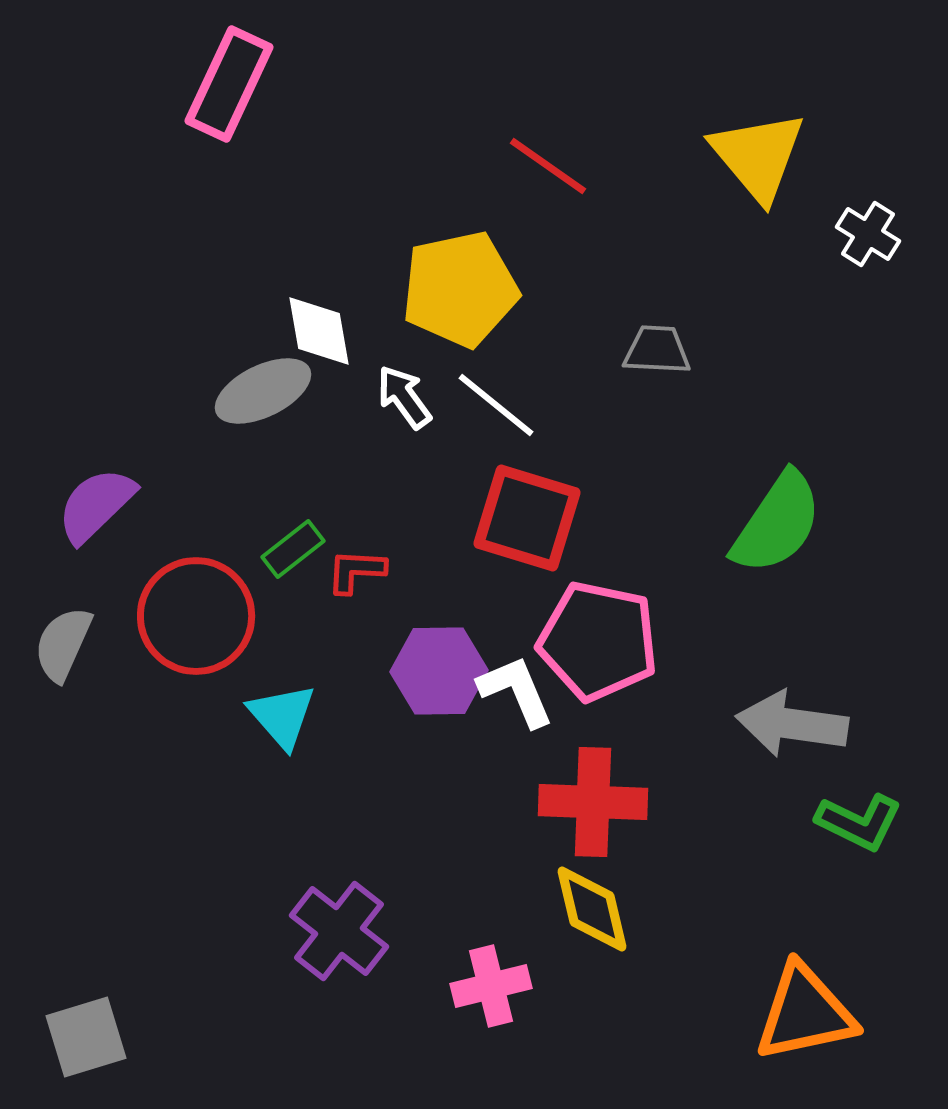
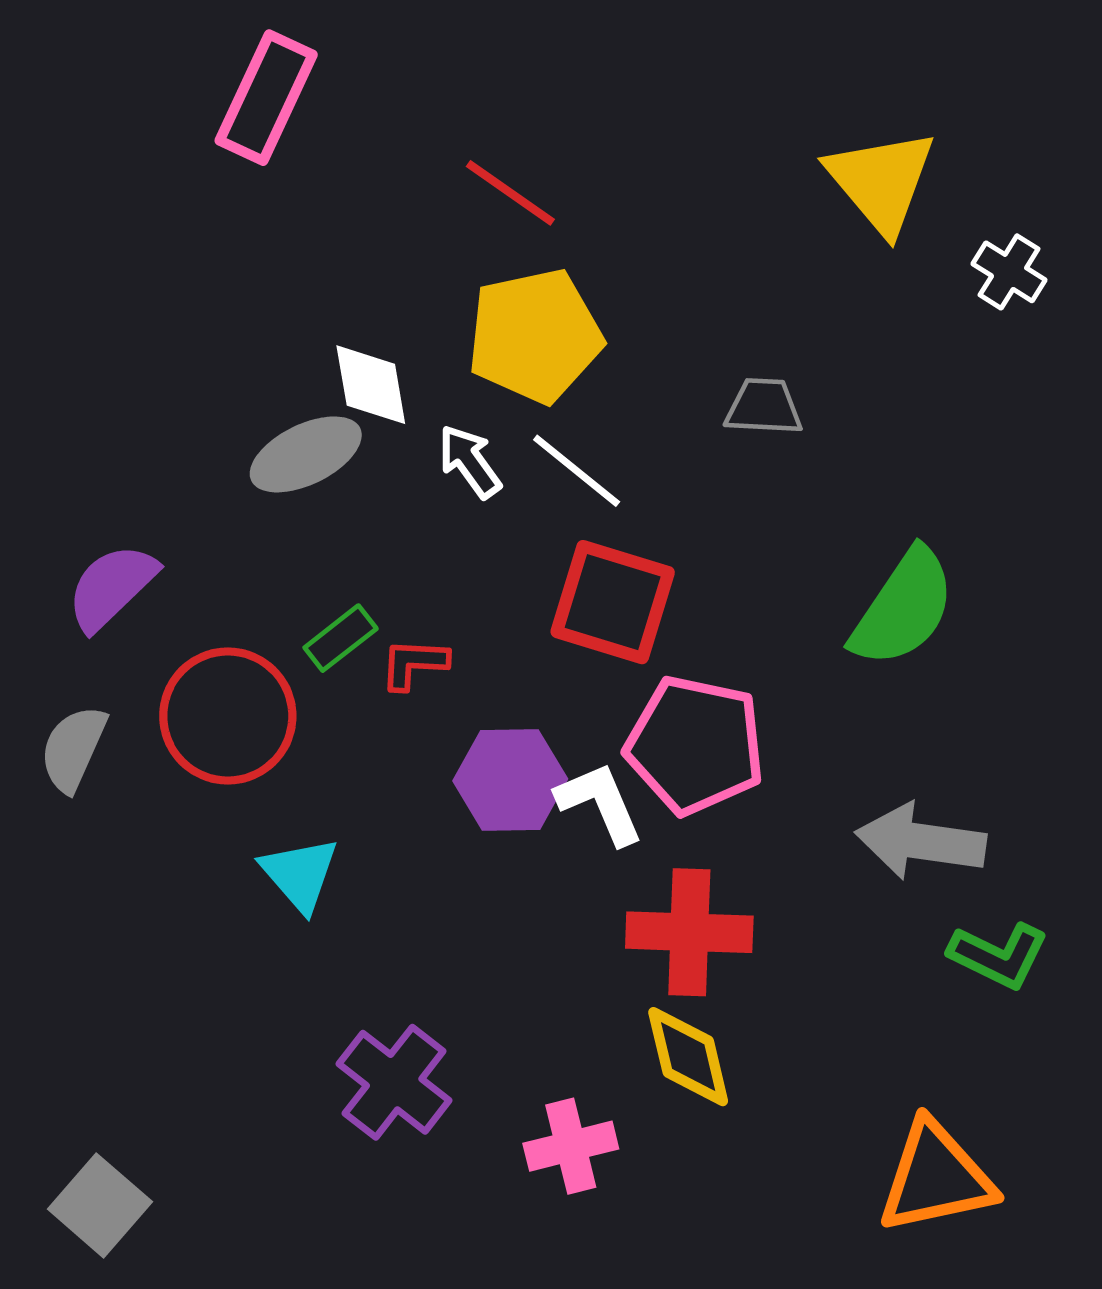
red line: (548, 166) -> (510, 193), moved
cyan triangle: (282, 716) -> (300, 874), moved
gray square: (86, 1037) -> (100, 1205), turned -32

